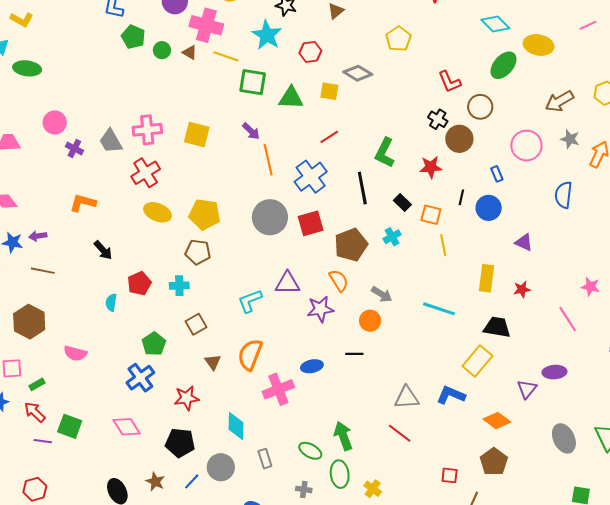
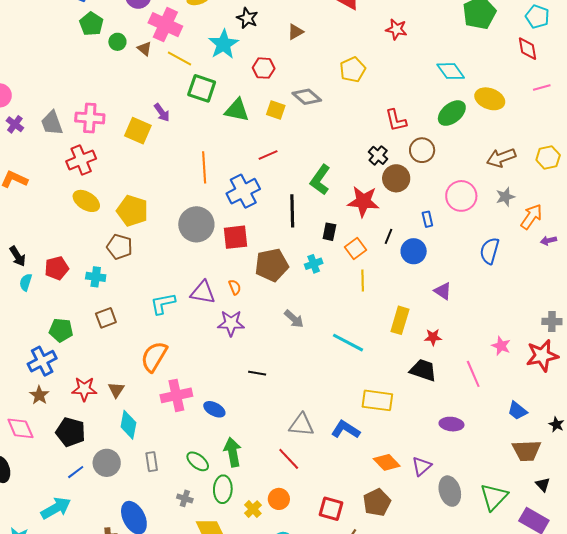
purple arrow: (251, 131) -> (162, 113), moved
gray star: (570, 139) -> (505, 197), turned 30
red star: (431, 167) -> (363, 202), size x1.4
black rectangle: (402, 202) -> (329, 232), turned 48
orange square: (431, 215) -> (356, 249), turned 30
black arrow: (103, 250) -> (18, 256), moved
orange semicircle: (339, 280) -> (235, 287), moved, size x0.7
orange circle: (370, 321) -> (279, 499), moved
black trapezoid: (497, 327) -> (423, 370), moved
green pentagon: (154, 344) -> (61, 330), turned 30
yellow rectangle: (477, 361) -> (377, 400), turned 48
brown triangle: (213, 362) -> (116, 390), moved
blue ellipse: (312, 366) -> (214, 409), moved, turned 30
purple triangle: (527, 389) -> (422, 466), moved
pink diamond: (127, 427) -> (20, 428), moved
red square: (450, 475) -> (331, 509), size x1.4
brown star: (155, 482) -> (39, 395), moved

